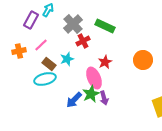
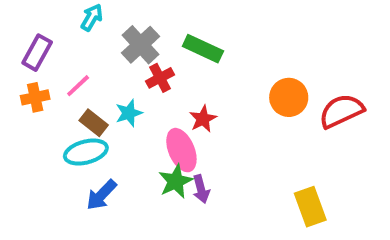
purple rectangle: (31, 20) -> (37, 53), moved
orange circle: (143, 60) -> (289, 97), moved
blue arrow: (74, 100) -> (101, 195), moved

